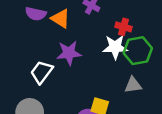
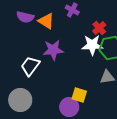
red cross: (124, 27) -> (99, 28), turned 32

